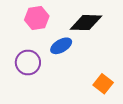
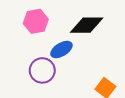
purple circle: (28, 63) -> (42, 70), moved

